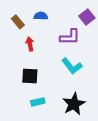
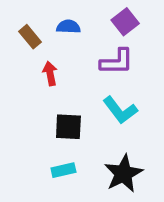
purple square: (87, 17) -> (125, 22), moved
black square: (30, 76) -> (68, 127), moved

